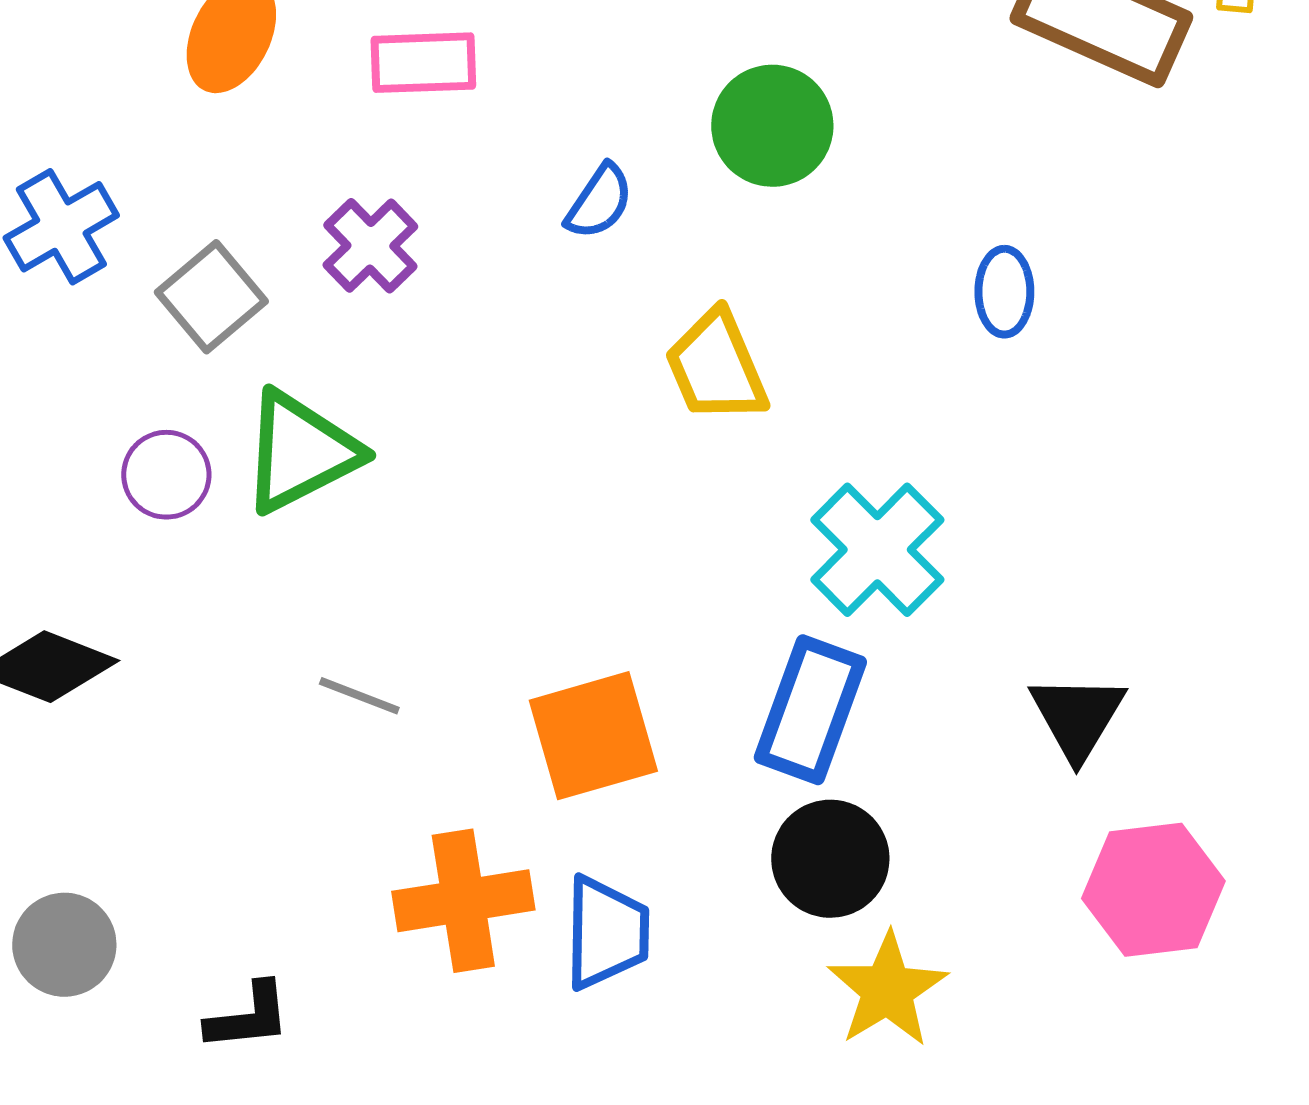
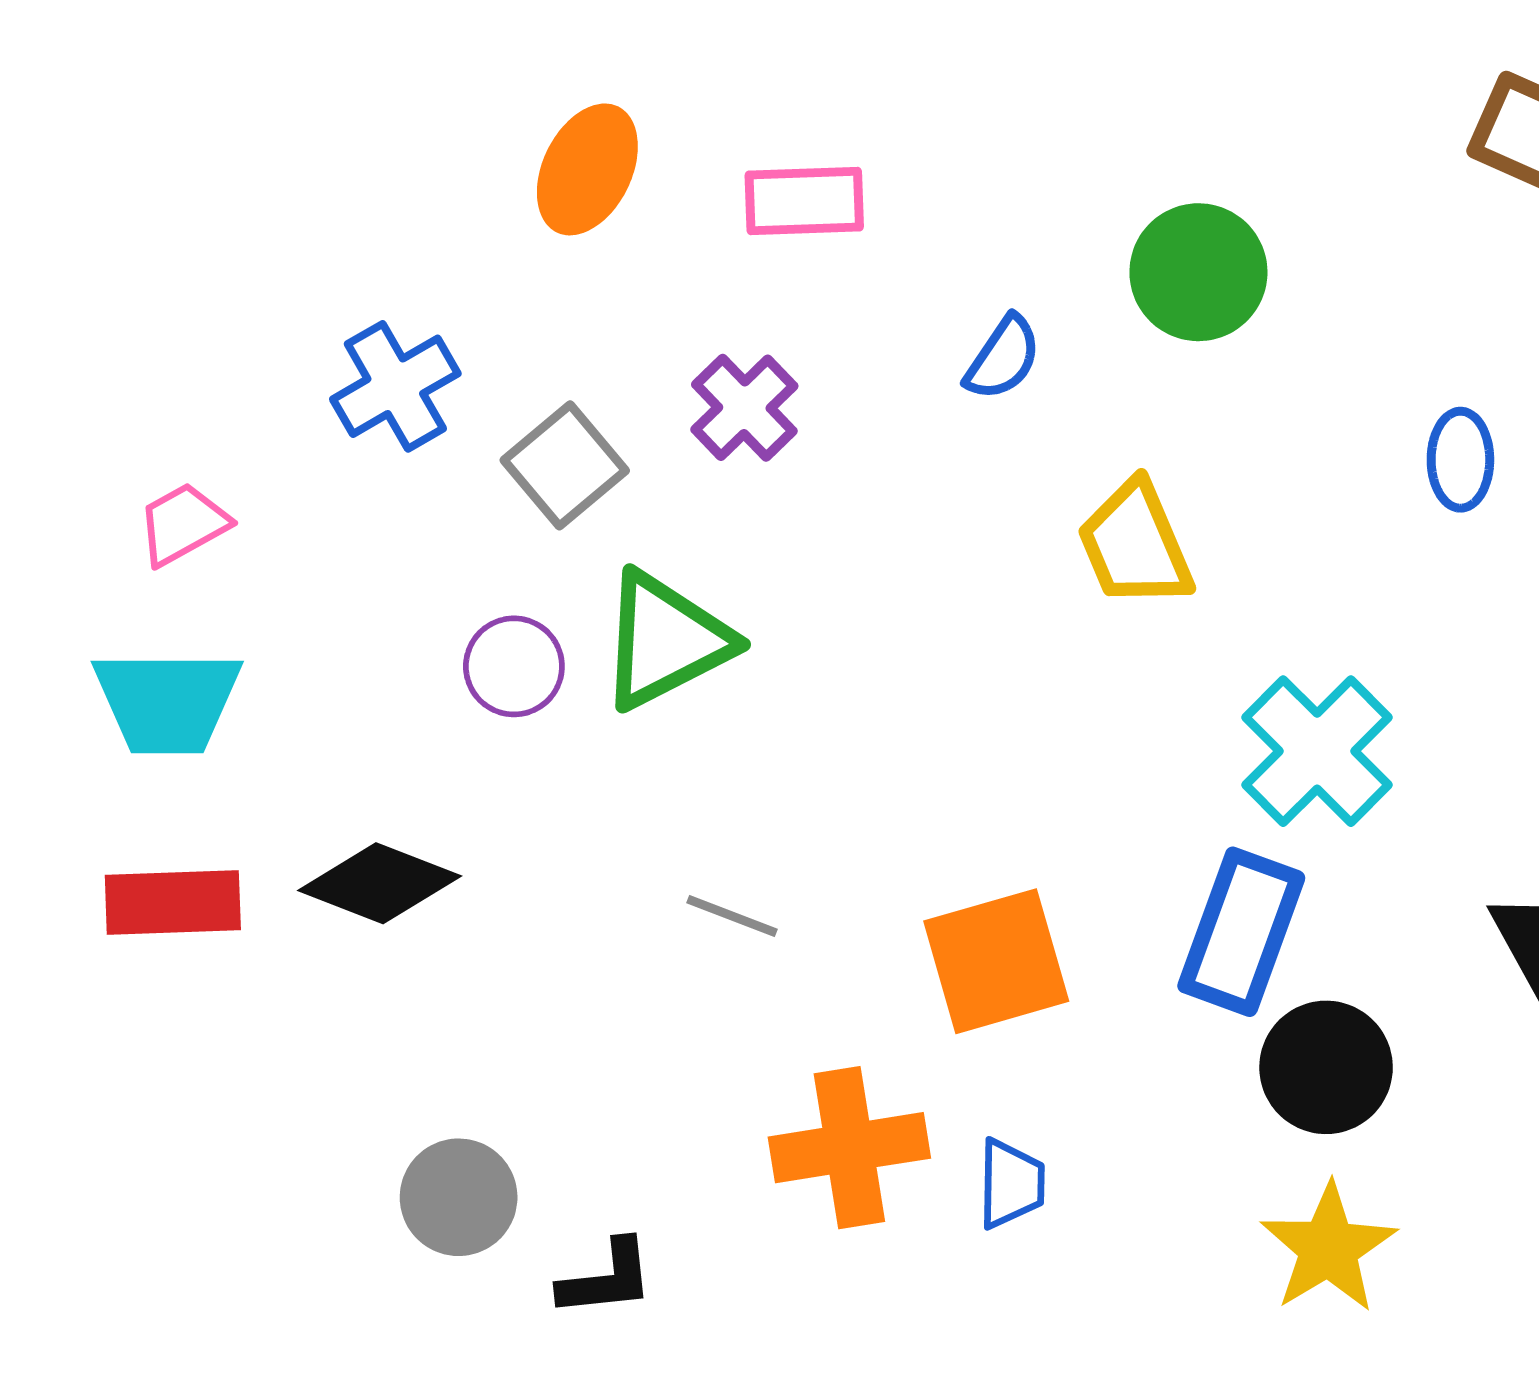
black circle: (830, 859) -> (1326, 1067), moved
blue trapezoid: (606, 933) -> (1011, 1184), size x0.7
gray circle: (64, 945) -> (459, 1197), moved

